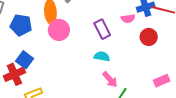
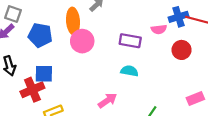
purple rectangle: (102, 29) -> (130, 41), turned -54
blue square: (25, 60) -> (44, 74), turned -36
pink arrow: (110, 80) -> (107, 100), moved, turned -84

